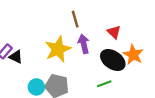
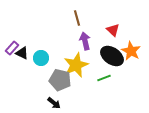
yellow star: (58, 49) -> (76, 65), moved
cyan circle: (36, 87) -> (41, 58), moved

